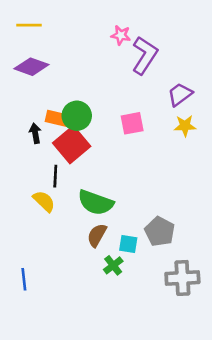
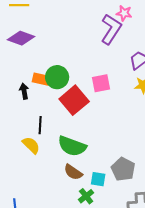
pink star: (121, 35) -> (124, 13), moved
red square: (72, 145) -> (74, 100), moved
brown semicircle: (97, 235) -> (73, 172), turned -84

